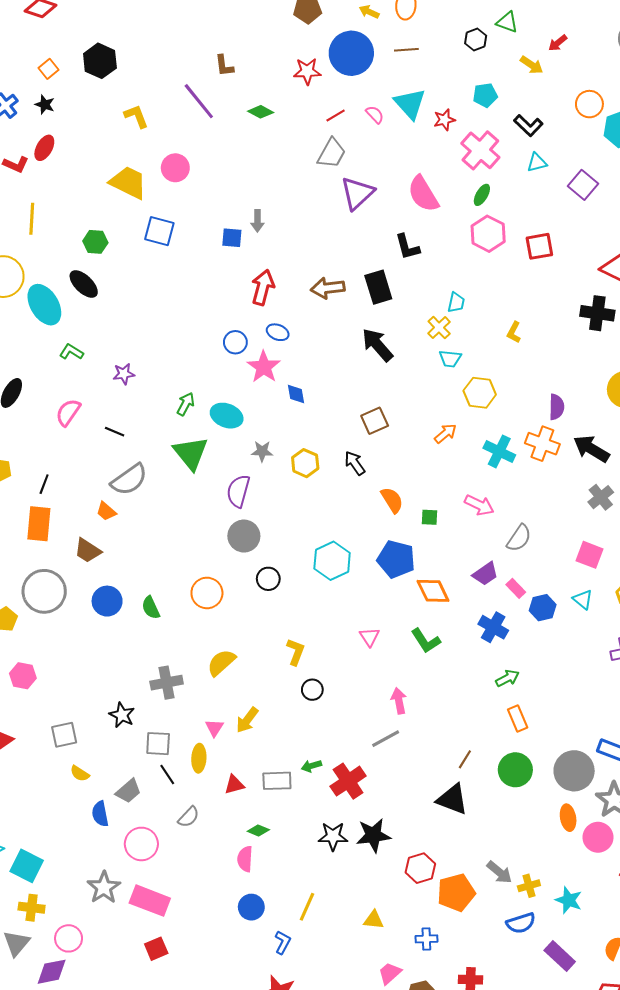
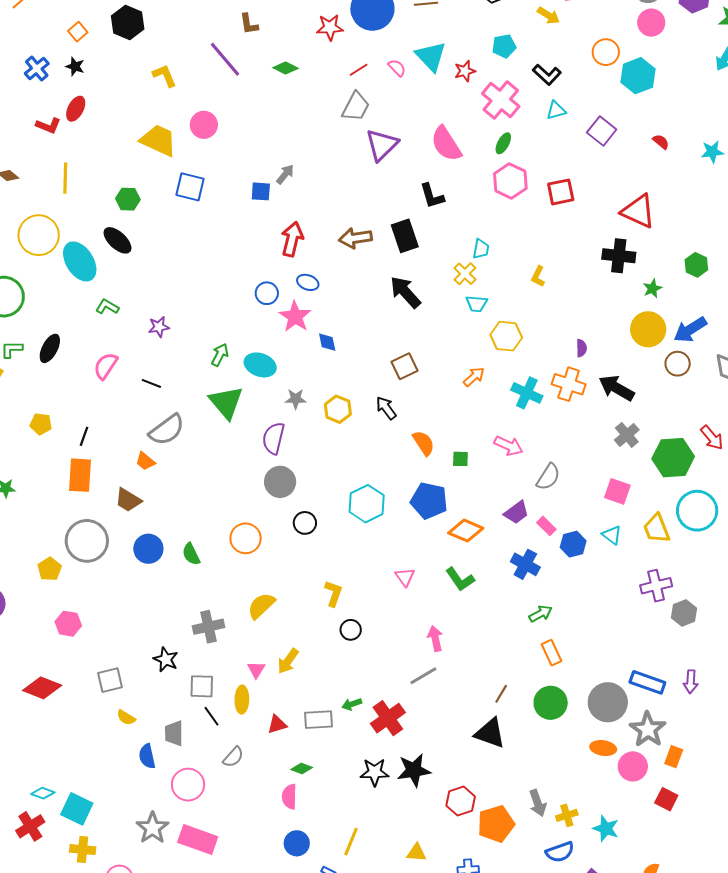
gray arrow: (257, 221) -> (285, 174), turned -140
purple semicircle: (557, 407) -> (581, 348), size x0.7
orange diamond: (433, 591) -> (466, 531), turned -40
gray trapezoid: (128, 791) -> (174, 733), turned 132
orange ellipse: (568, 818) -> (603, 748), turned -70
gray arrow: (499, 872) -> (538, 803), turned 32

